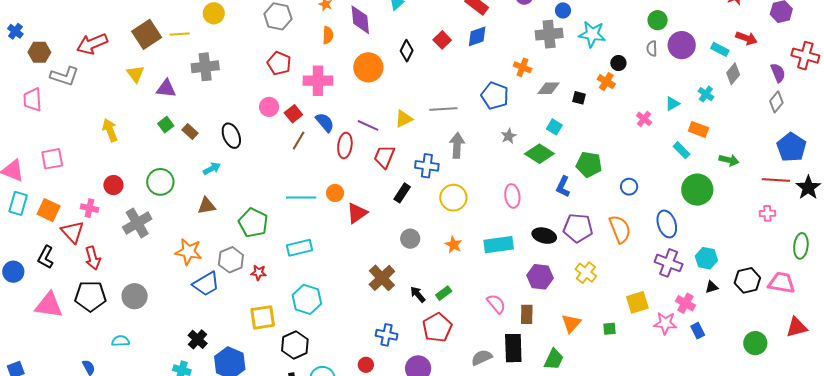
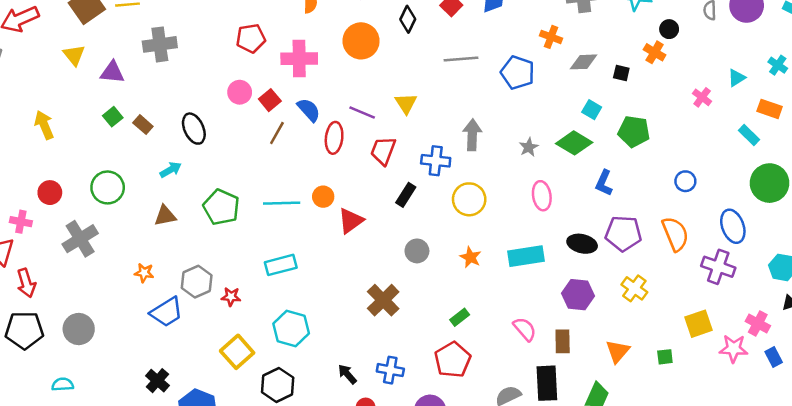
red pentagon: (279, 63) -> (251, 38), turned -30
gray line: (443, 109) -> (461, 59), moved
yellow triangle: (404, 119) -> (406, 103), turned -36
gray star: (509, 136) -> (529, 147), moved
green pentagon: (589, 164) -> (634, 132), moved
green pentagon: (253, 223) -> (221, 207), moved
orange star: (189, 252) -> (144, 273), size x0.6
purple cross: (669, 263) -> (718, 267), moved
black arrow: (418, 294) -> (347, 374), moved
yellow square: (263, 317) -> (237, 352), turned -32

